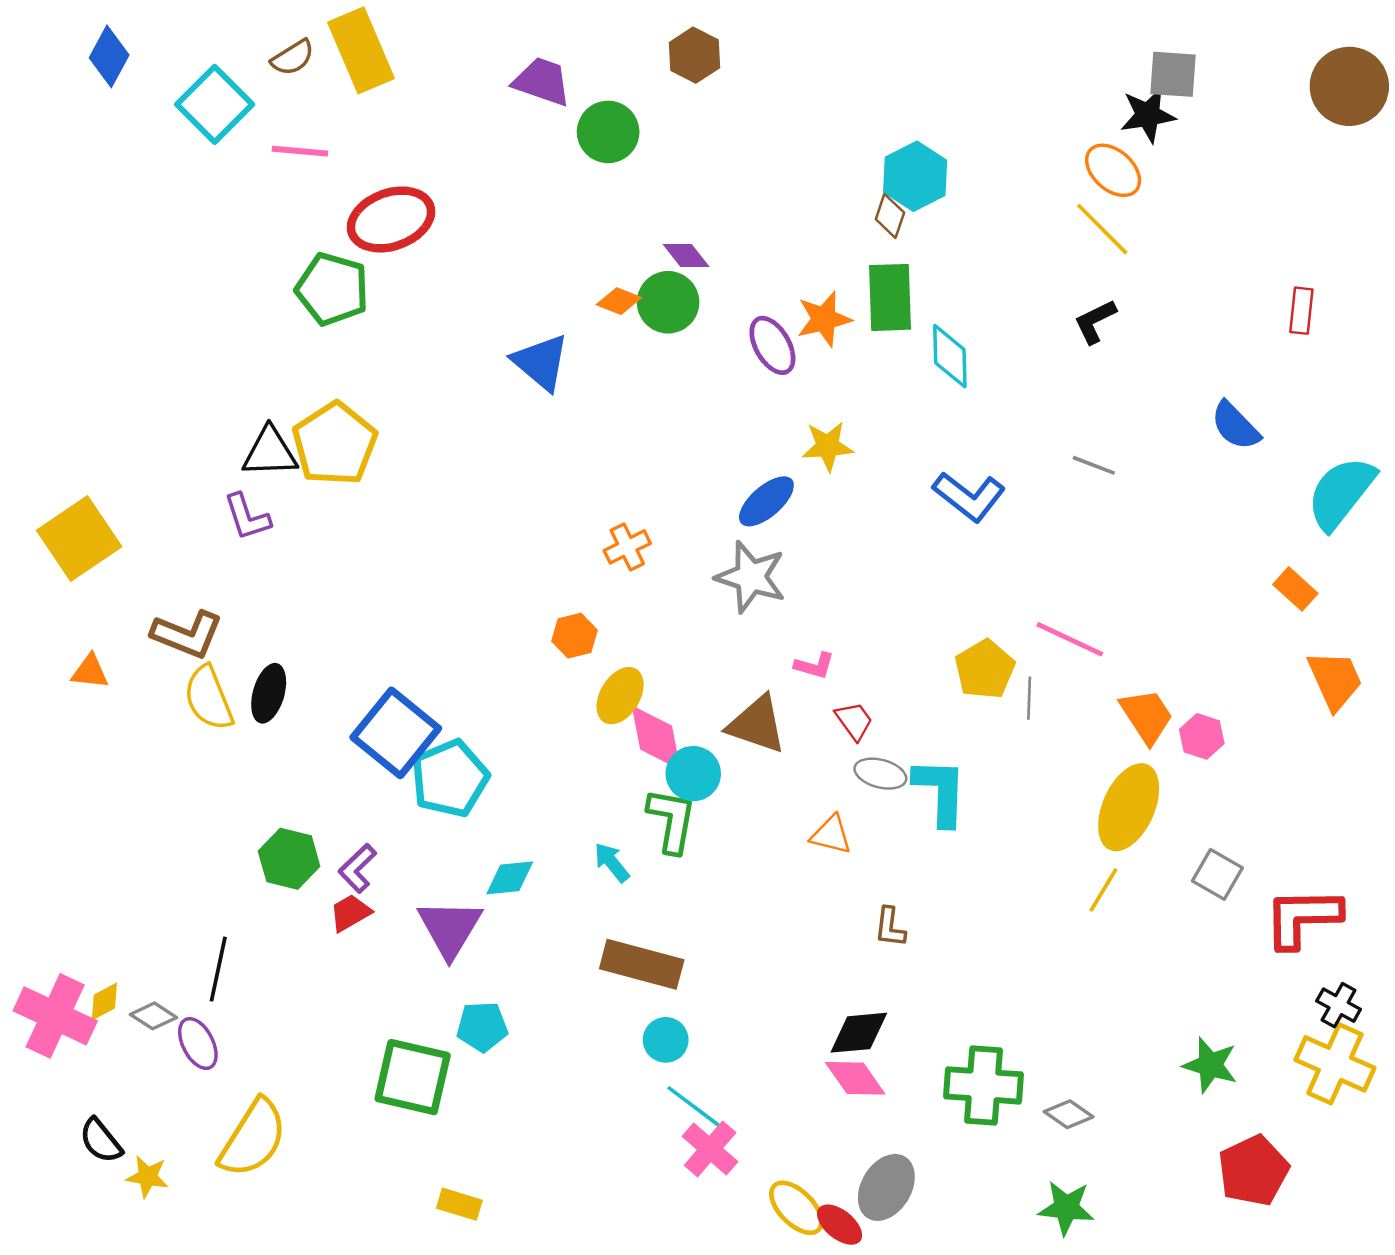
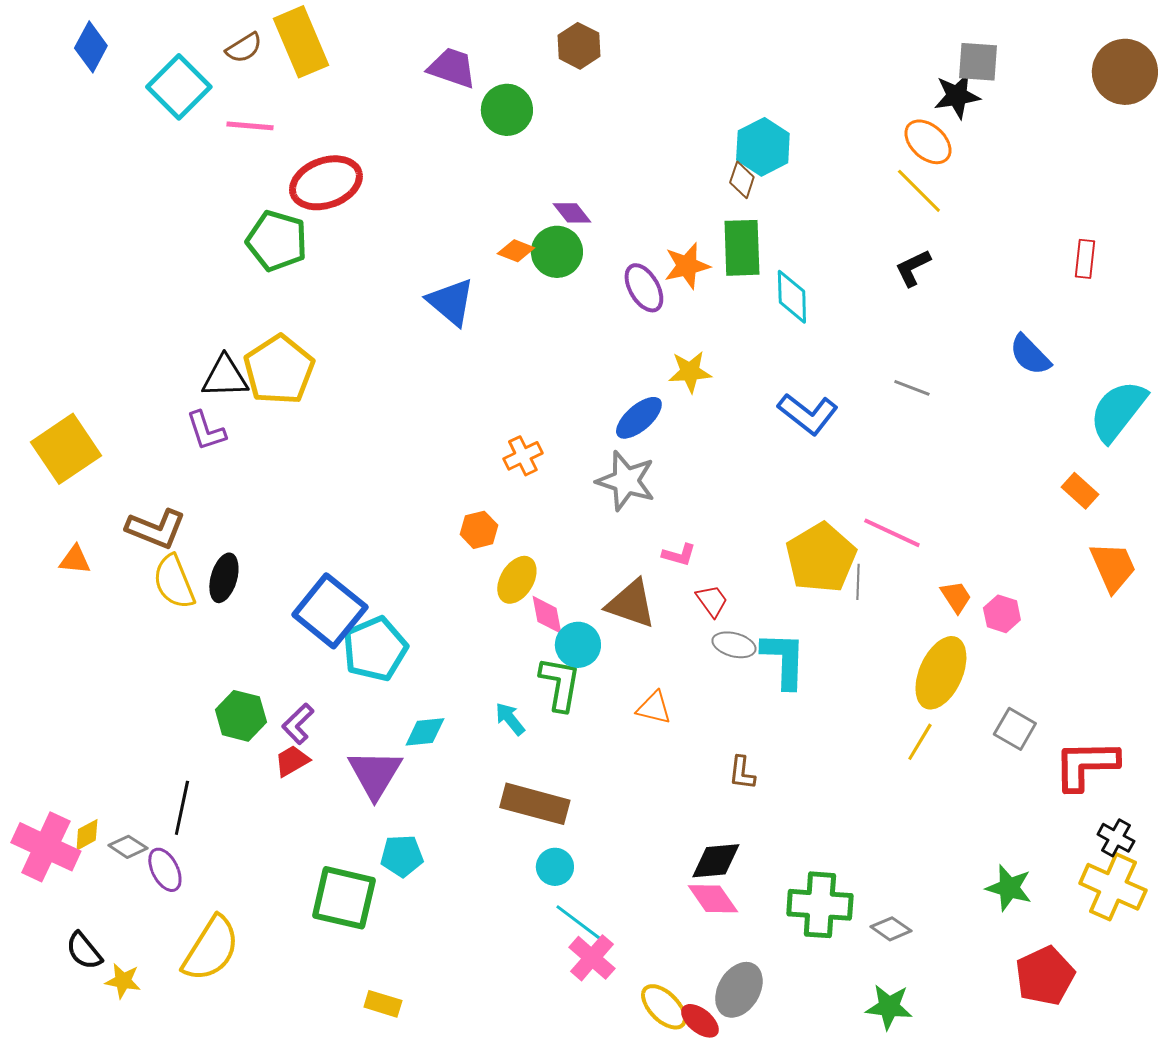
yellow pentagon: (985, 669) -> (821, 558), size x1.4
orange trapezoid: (1147, 716) -> (956, 597), size x0.7
pink diamond: (656, 738) -> (547, 615), size x0.7
orange triangle: (831, 835) -> (654, 708), moved

